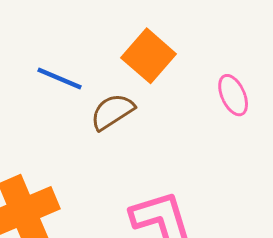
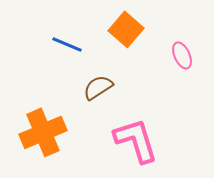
brown semicircle: (112, 112) -> (98, 87), moved

